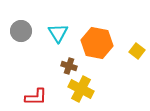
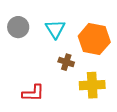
yellow cross: (81, 89) -> (92, 85), moved, turned -30

